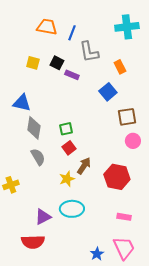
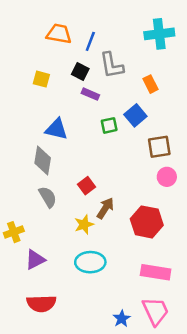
black square: (57, 63) -> (80, 71), moved
blue triangle: (22, 103) -> (56, 129), moved
green square: (66, 129) -> (109, 125), moved
purple triangle: (43, 217) -> (35, 260), moved
pink rectangle: (124, 217) -> (156, 272), size x1.6

